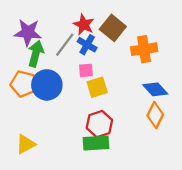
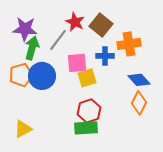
blue cross: (87, 45) -> (105, 56), moved, turned -30
pink square: (86, 70) -> (77, 63), size x1.5
orange pentagon: (23, 84) -> (21, 75), turned -30

